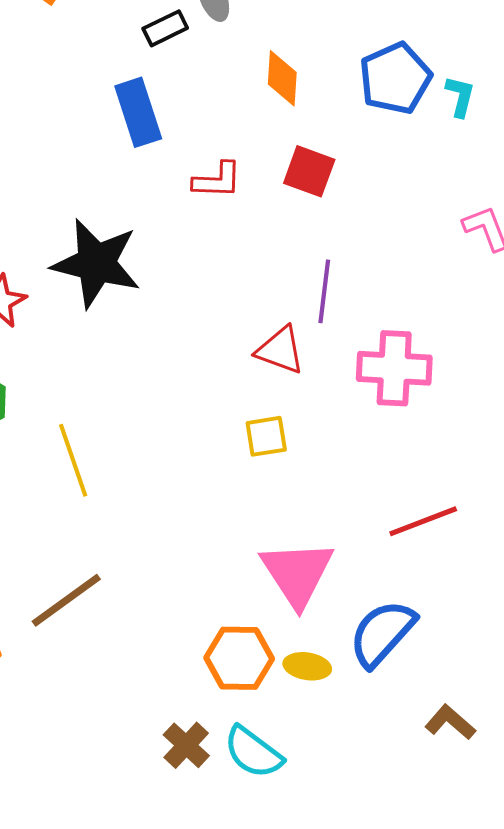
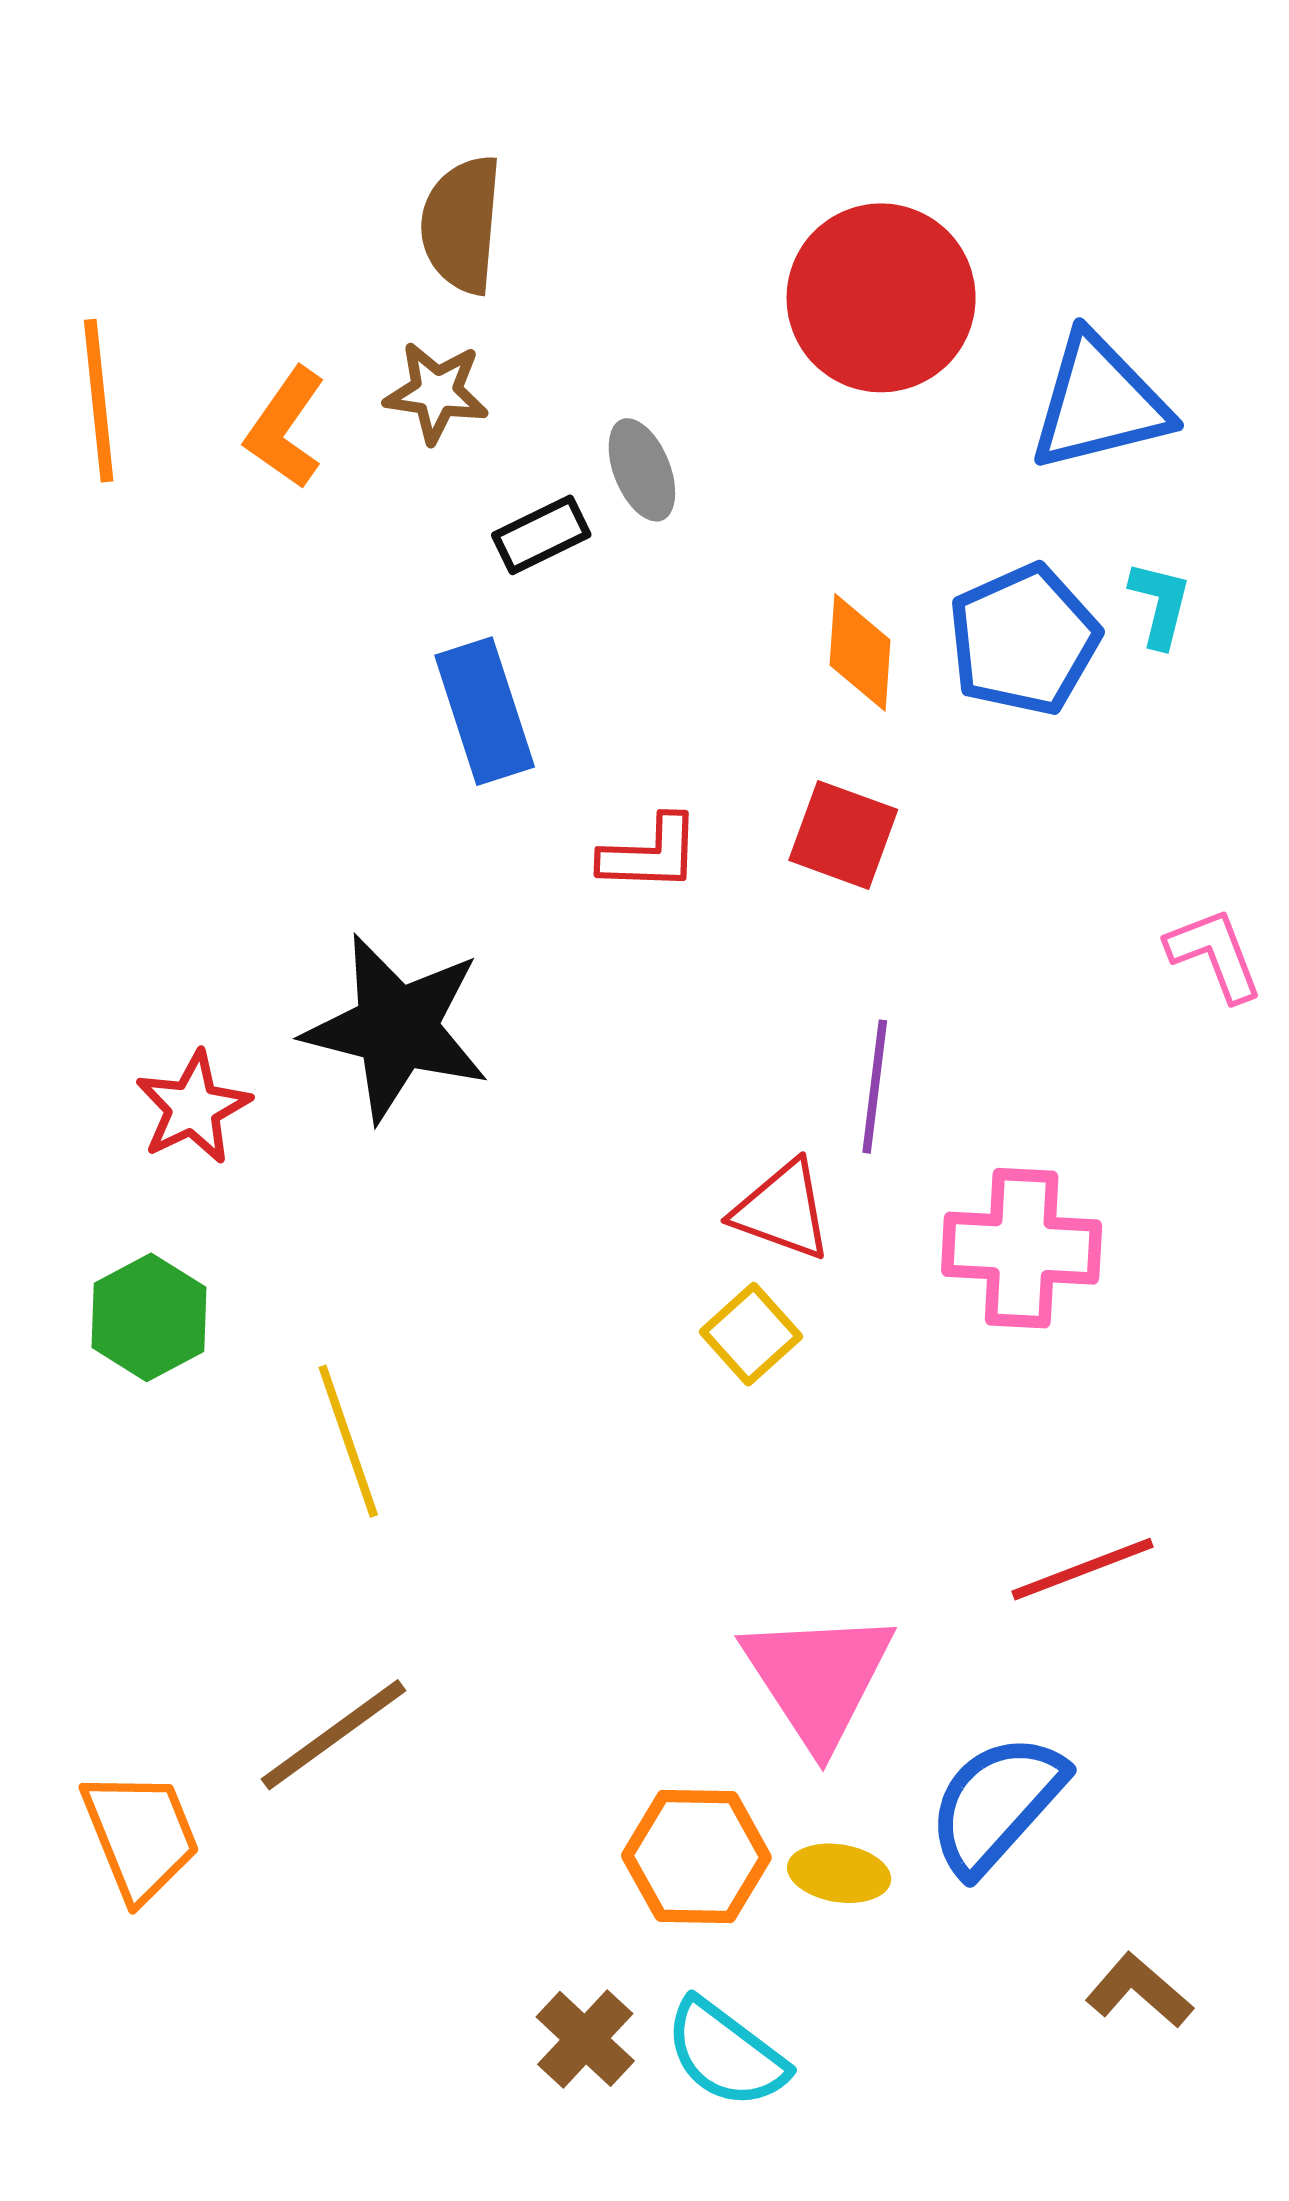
orange diamond: (282, 78) -> (860, 652), moved
cyan L-shape: (460, 96) -> (1160, 604), moved
yellow square: (266, 436) -> (751, 1334), moved, turned -33

